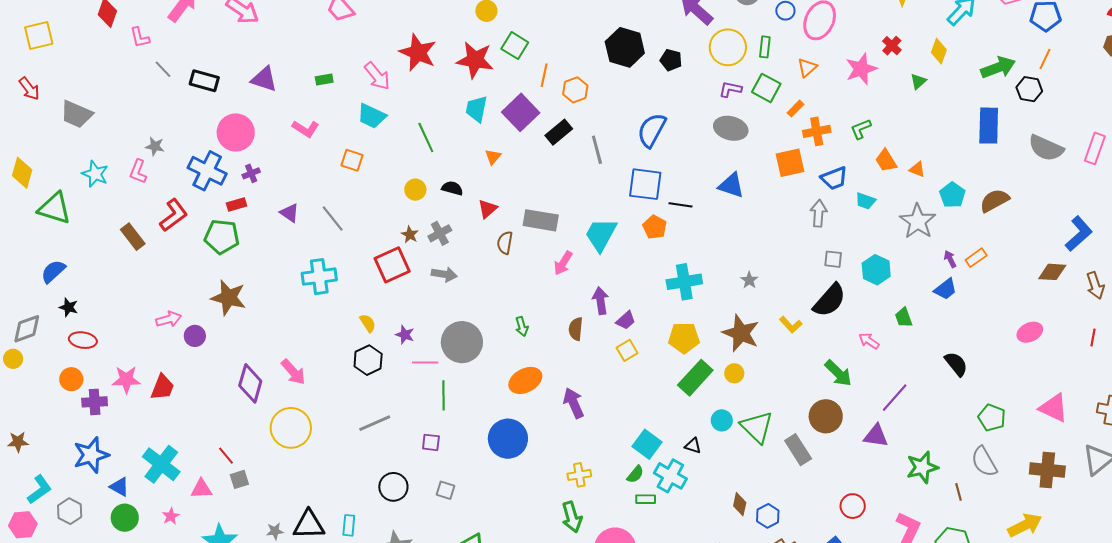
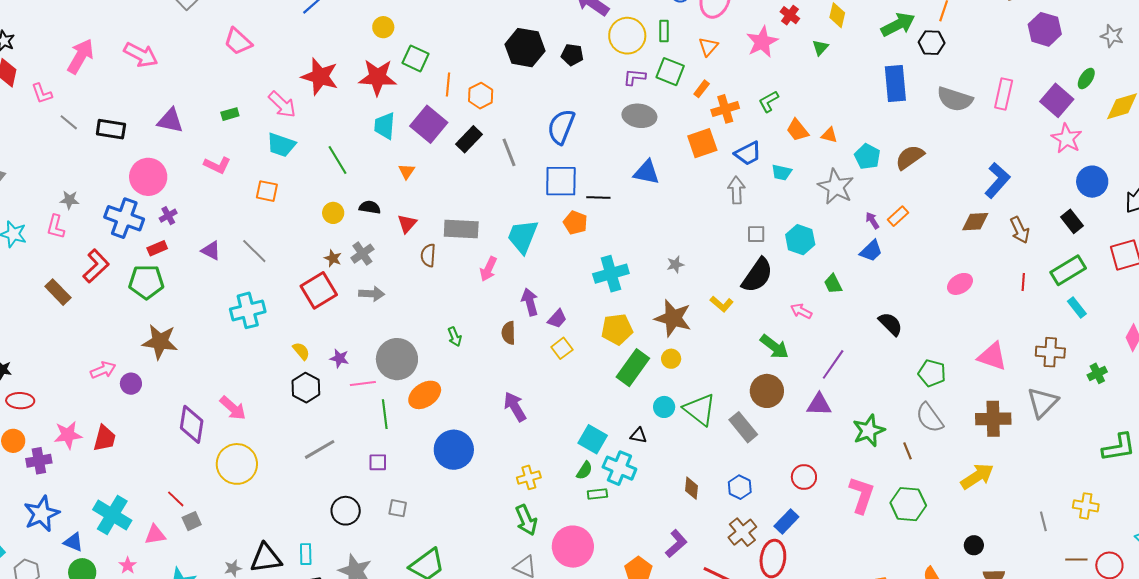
gray star: (749, 280) -> (675, 264), turned 30
orange ellipse: (525, 380) -> (425, 395), moved
blue hexagon: (768, 516) -> (740, 487), moved

